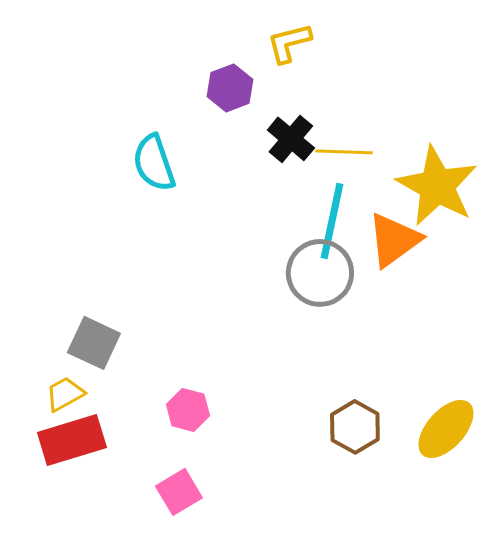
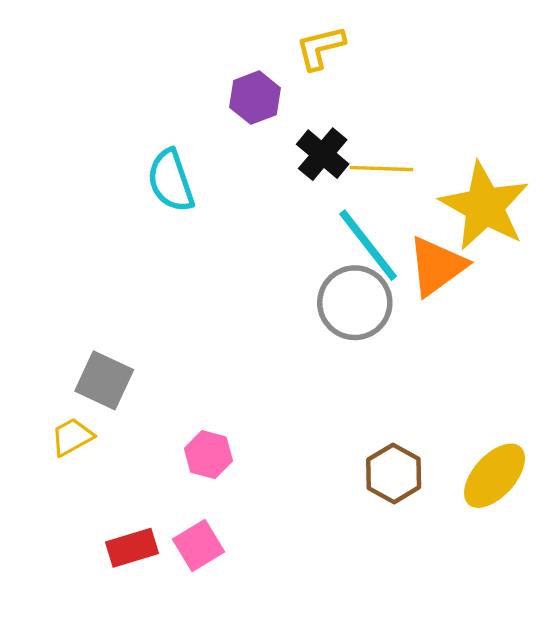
cyan line: (332, 221) -> (368, 245), turned -50
red rectangle: (72, 440) -> (132, 548), moved, size x0.7

